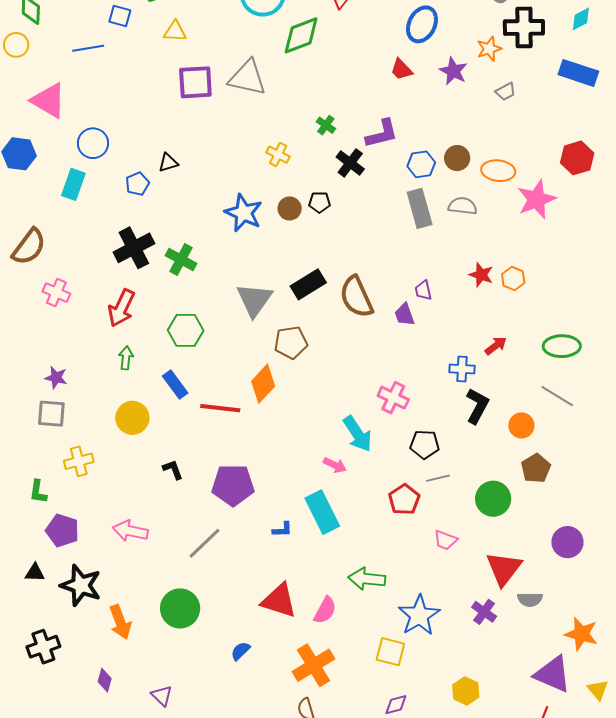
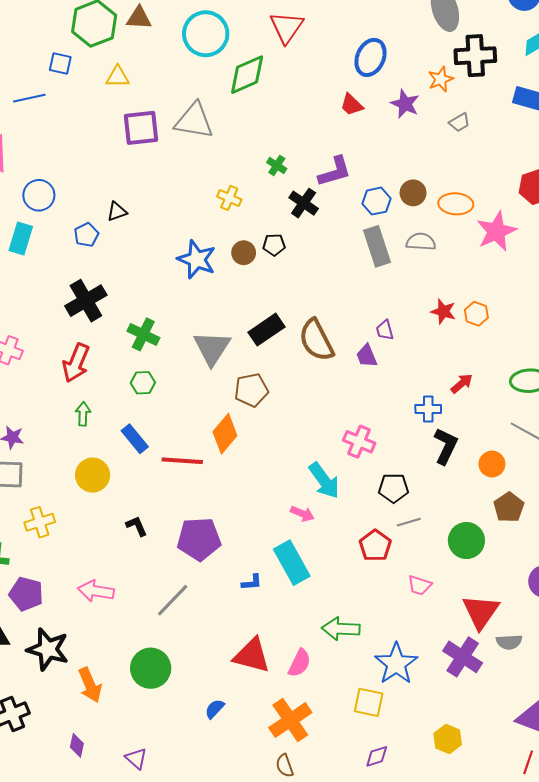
green cross: (181, 259) -> (143, 334), moved
green hexagon: (186, 330) -> (143, 383), size x0.7
purple cross: (484, 612) -> (463, 657), size x1.5

